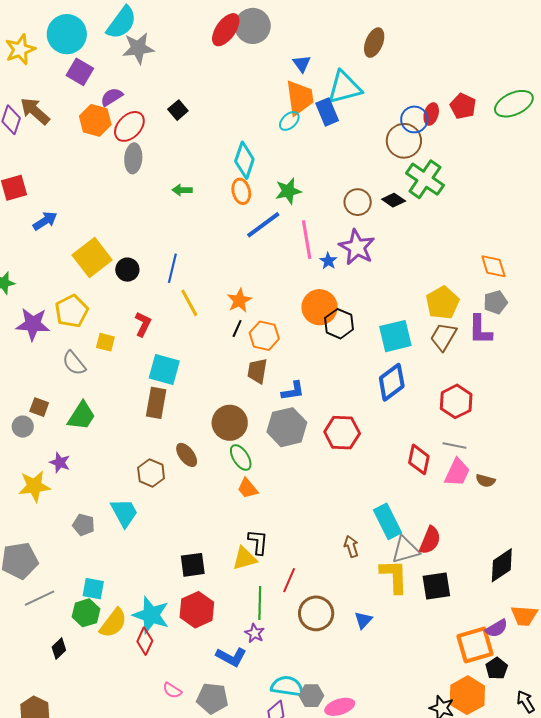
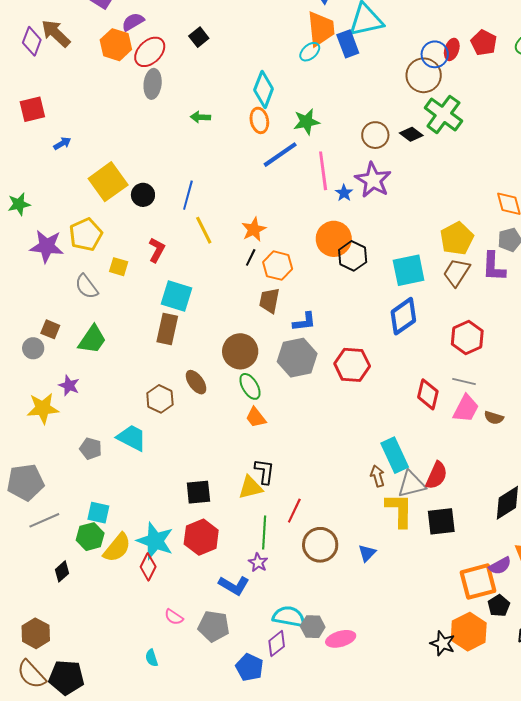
blue arrow: (45, 221) -> (62, 143), size x0.7
cyan trapezoid: (124, 513) -> (132, 438), turned -36
brown arrow: (351, 546) -> (378, 476), moved

